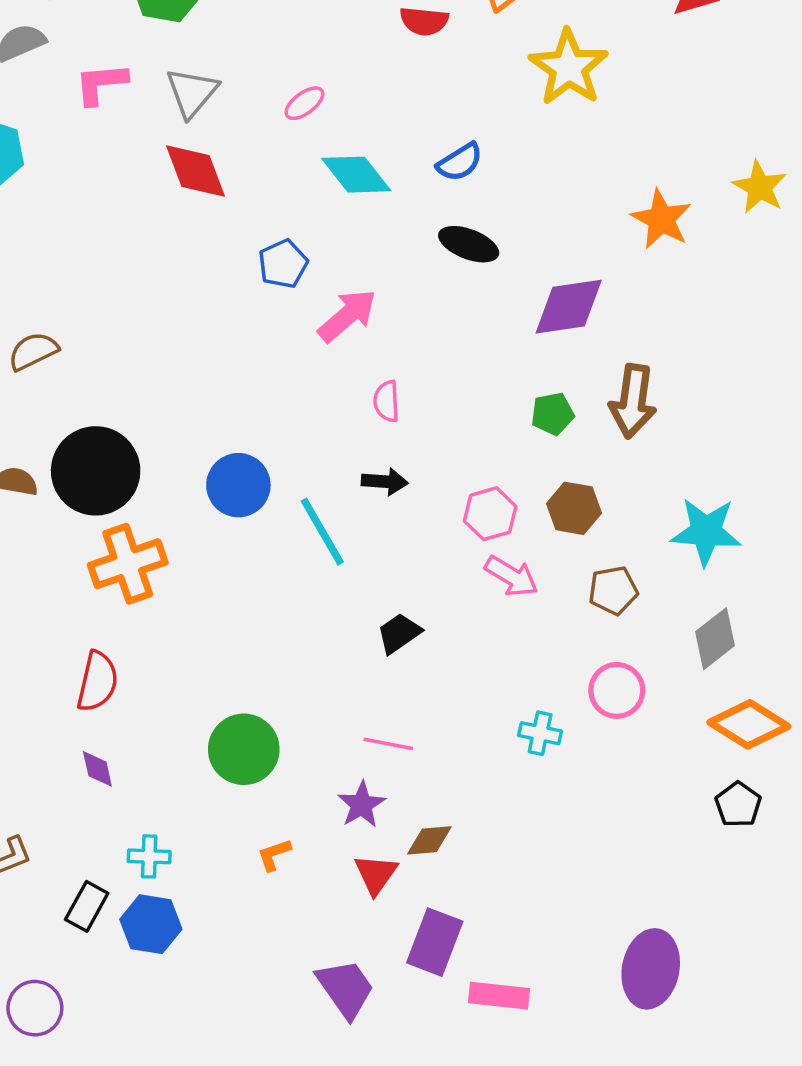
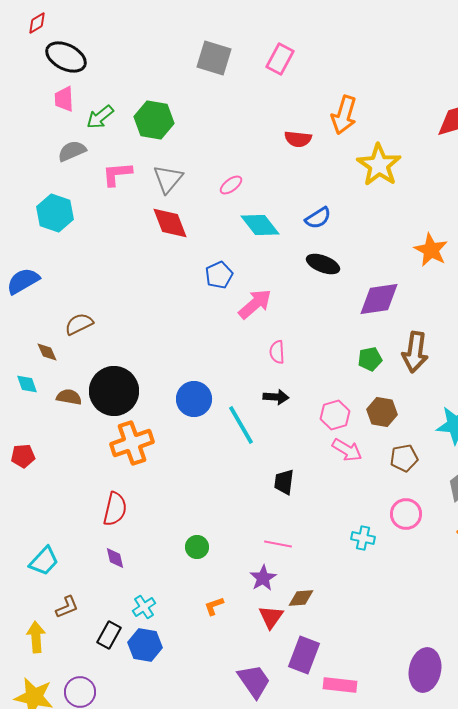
black trapezoid: (399, 633) -> (284, 482), turned -48
green circle: (244, 749) -> (197, 547), size x0.6
cyan cross: (149, 856) -> (144, 607), turned -35

